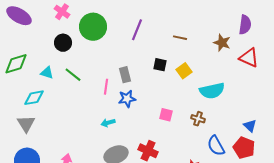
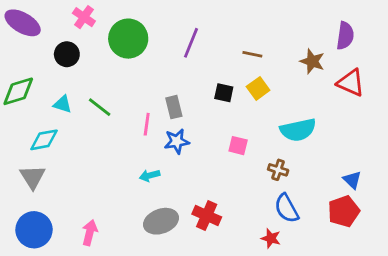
black circle: (63, 43) -> (67, 54), moved
yellow square: (184, 71) -> (258, 88), moved
pink square: (166, 115) -> (238, 146), moved
blue semicircle: (216, 146) -> (287, 208), moved
red pentagon: (244, 148) -> (344, 211), turned 30

